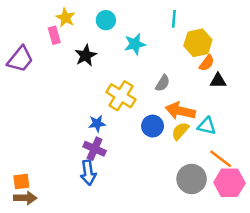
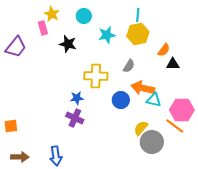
yellow hexagon: (198, 43) -> (138, 34), moved
black star: (86, 55) -> (68, 44), turned -30
yellow cross: (121, 96) -> (96, 76), turned -30
cyan triangle: (207, 126) -> (154, 100), moved
yellow semicircle: (180, 131) -> (141, 128), moved
blue arrow: (88, 173) -> (56, 156), moved
orange square: (21, 181) -> (11, 126), moved
pink hexagon: (229, 183) -> (182, 110), moved

